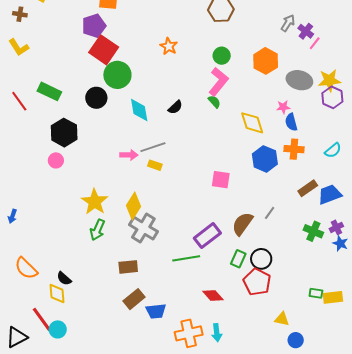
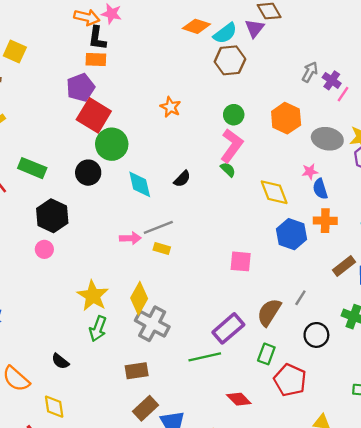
black circle: (261, 259) -> (316, 335), moved
black semicircle: (64, 279) -> (60, 361), moved

